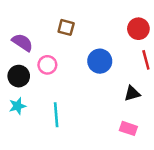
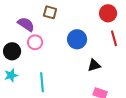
purple semicircle: (22, 42) -> (26, 24), moved
black triangle: (132, 94) -> (94, 65), moved

